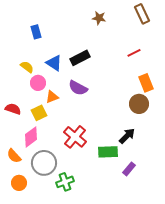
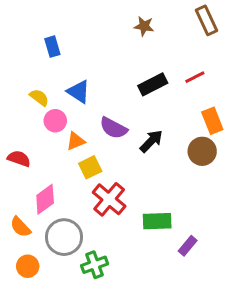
black rectangle: (80, 58) -> (153, 84), moved
yellow square: (39, 113) -> (90, 167), moved
black arrow: (127, 136) -> (151, 141), moved

